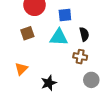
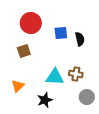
black semicircle: (84, 34) -> (80, 39), moved
cyan triangle: (59, 37) -> (55, 77), moved

